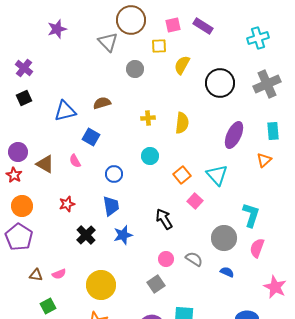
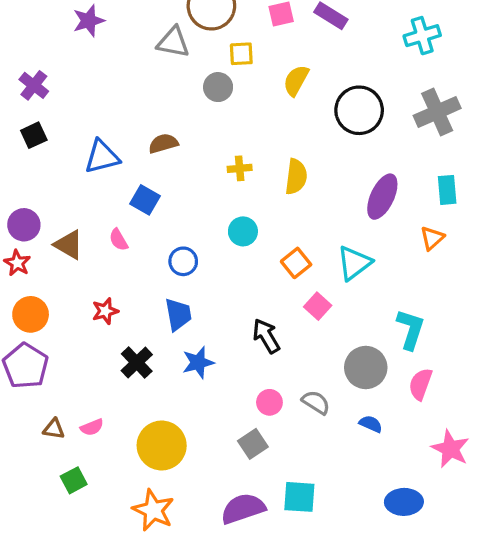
gray triangle: (108, 42) -> (173, 42), turned -35
yellow square: (159, 46) -> (241, 54), moved
cyan triangle: (217, 175) -> (354, 263), turned 35

